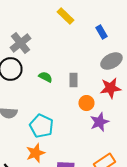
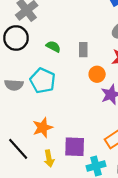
cyan pentagon: (41, 126) -> (43, 81), moved

